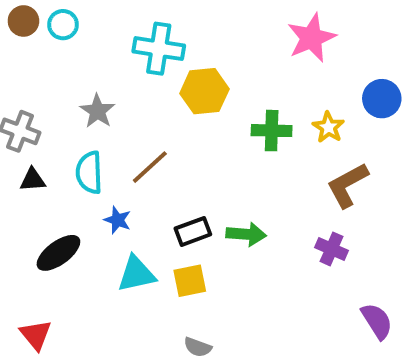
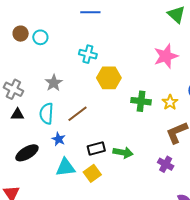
cyan cross: (159, 49) -> (88, 54), size x0.7
yellow square: (190, 281) -> (92, 173), turned -30

